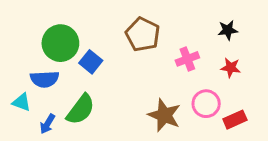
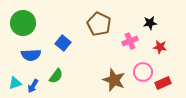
black star: (228, 30) -> (150, 23), moved
green circle: (60, 43) -> (23, 23), moved
cyan triangle: (22, 102) -> (15, 83), moved, turned -40
green semicircle: (81, 109) -> (56, 76), size x0.7

